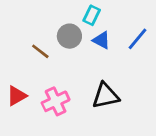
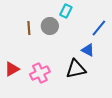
blue triangle: (101, 40) -> (88, 50), moved
brown line: (40, 51) -> (29, 28), moved, turned 48

